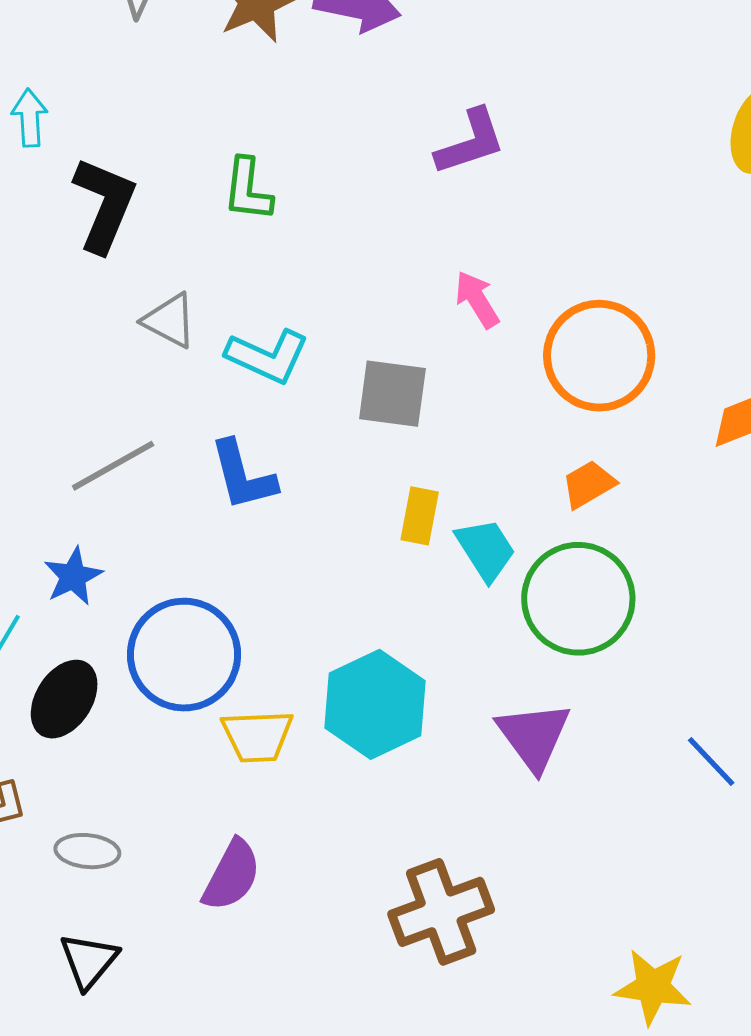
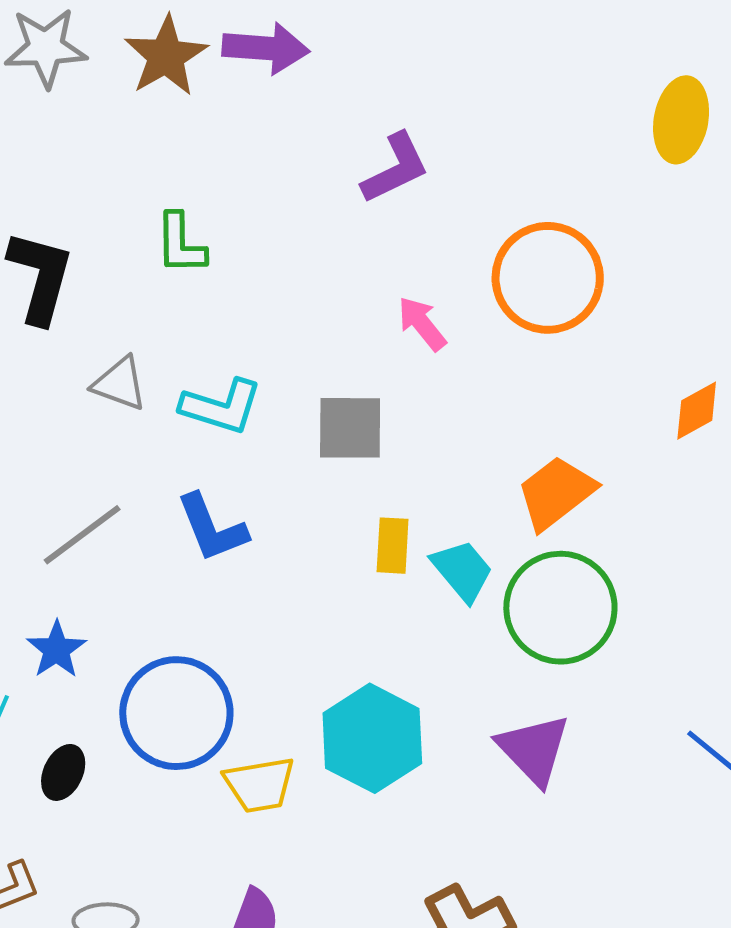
orange circle: (599, 356) -> (548, 278), moved
orange trapezoid: (589, 484) -> (556, 493), size x1.5
black ellipse: (64, 699) -> (63, 772), size x0.7

